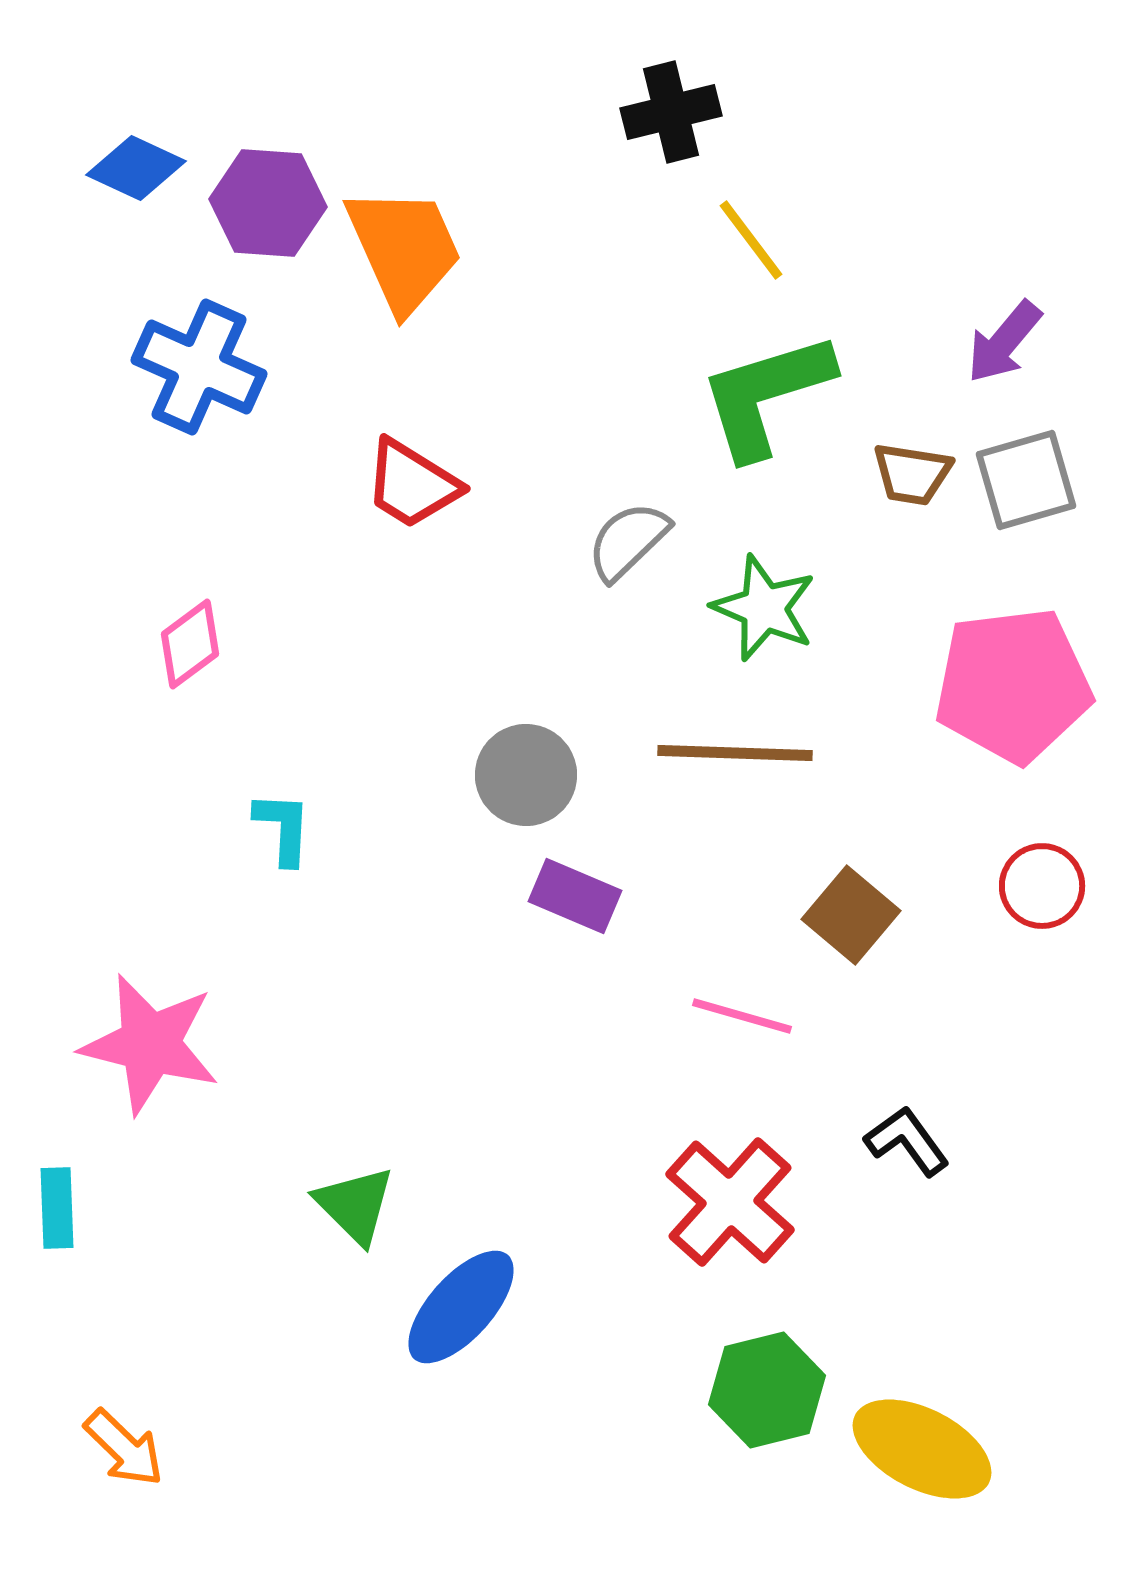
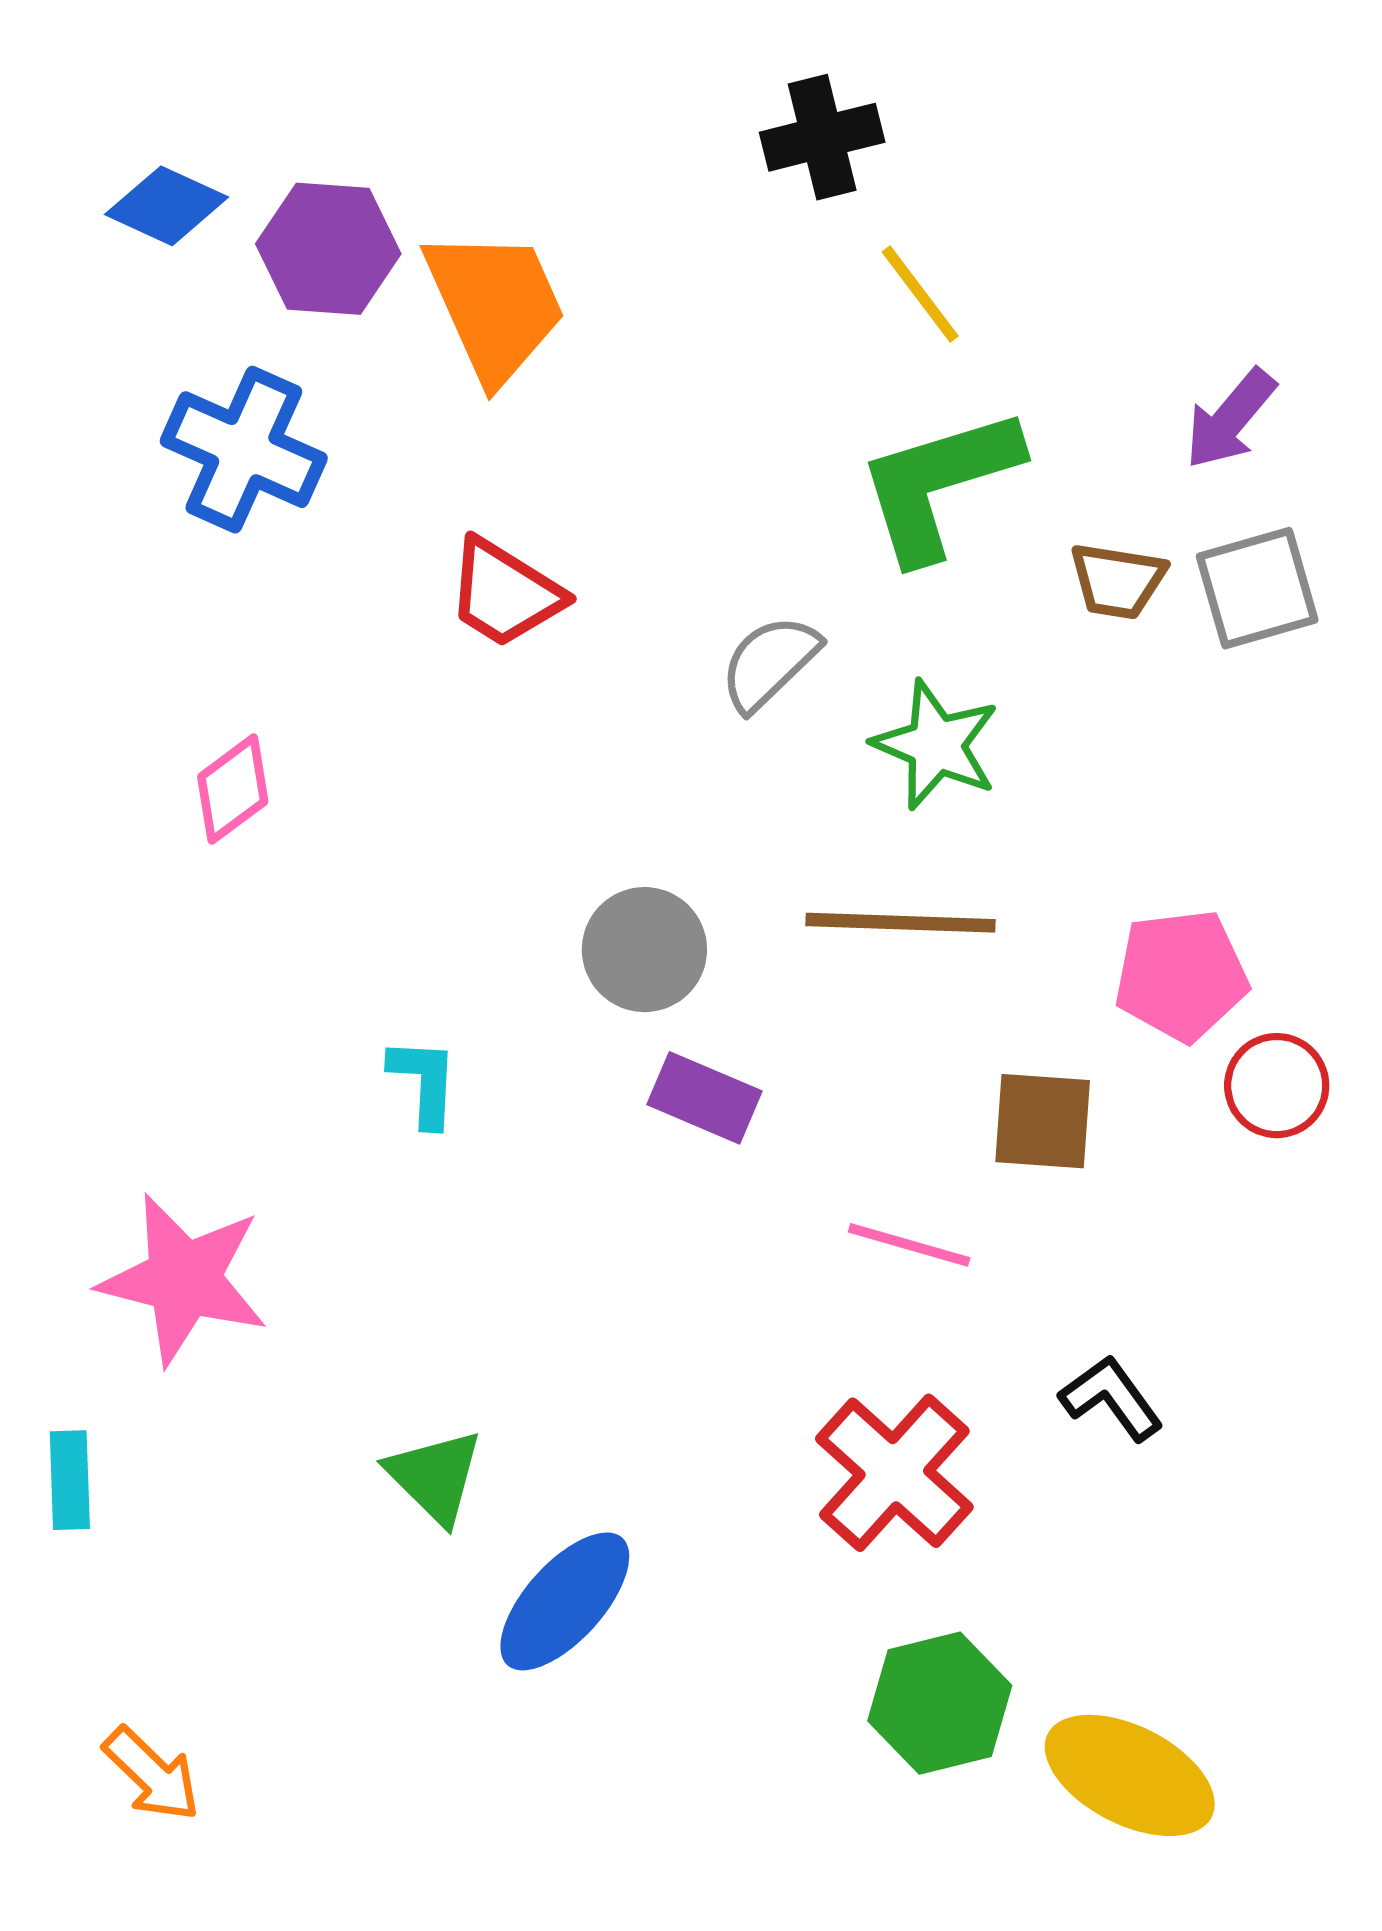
pink pentagon: (1013, 685) -> (1181, 975), moved, size x0.7
cyan L-shape: (283, 828) -> (424, 1082), moved
brown square: (851, 915) -> (1043, 1121), turned -36

